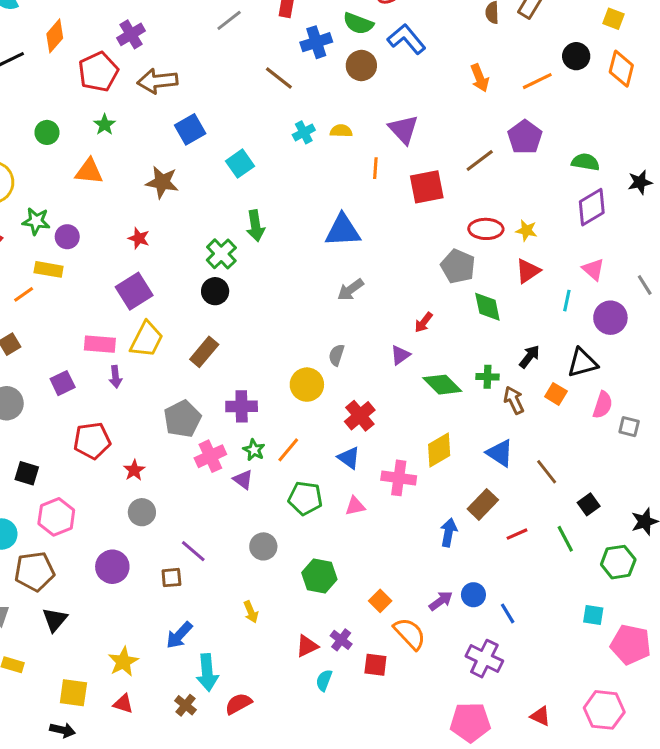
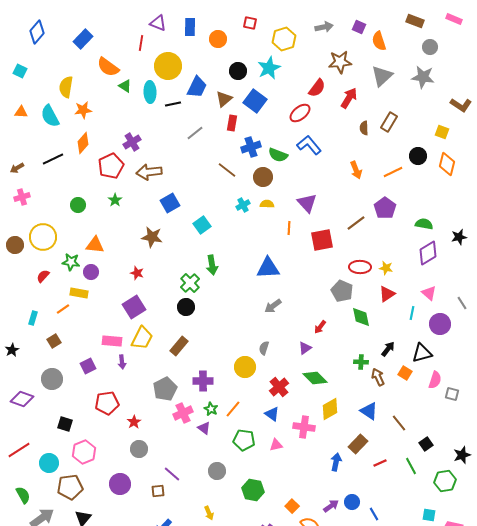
green semicircle: (358, 23) -> (278, 155), moved
brown circle: (361, 66) -> (263, 177), moved
orange triangle: (89, 171) -> (95, 245), moved
green diamond: (442, 385) -> (315, 378), moved

